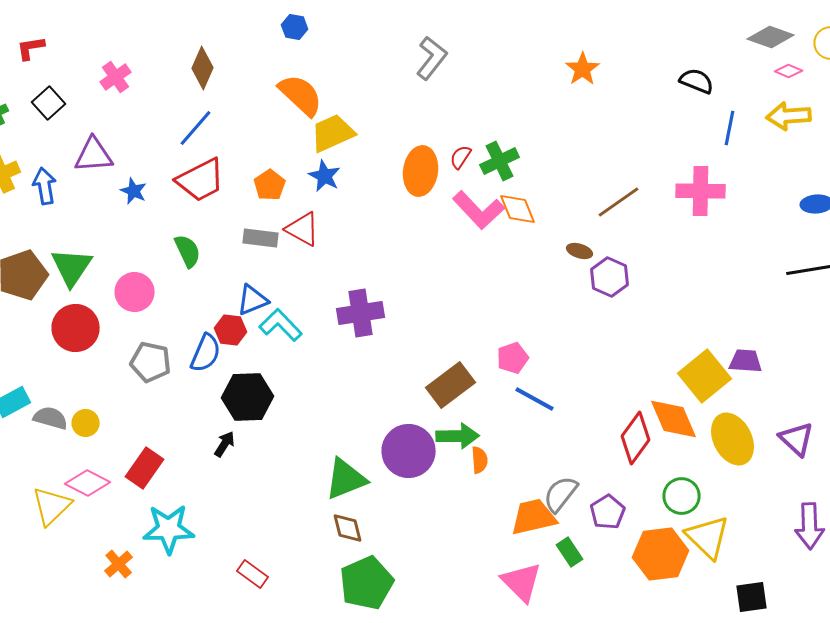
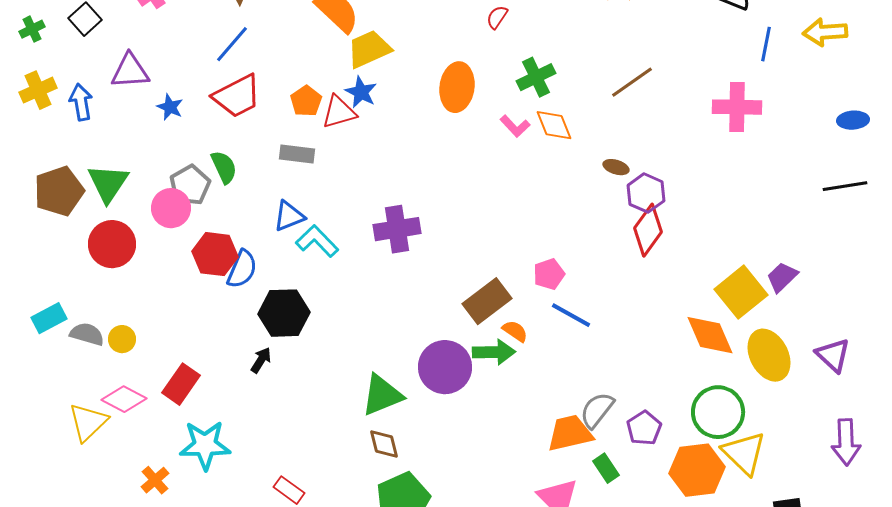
red semicircle: (461, 157) -> (497, 17), moved
brown line: (619, 202) -> (632, 82), moved
pink L-shape: (479, 210) -> (515, 126), size x0.6
red triangle: (303, 229) -> (339, 112), moved, turned -45
red hexagon: (231, 330) -> (215, 254), moved, size x1.4
purple trapezoid: (746, 361) -> (782, 277), turned -48
gray pentagon: (151, 362) -> (190, 185), moved, turned 30
red diamond: (636, 438) -> (648, 230), moved
orange semicircle: (480, 460) -> (515, 331), moved, turned -52
green circle: (682, 496) -> (718, 412), size x1.4

